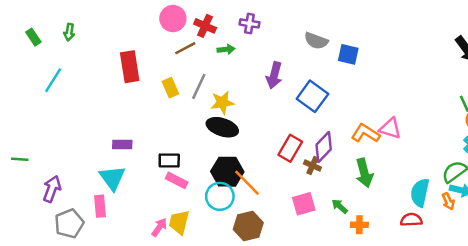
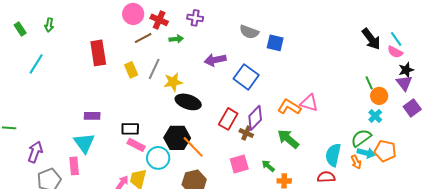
purple arrow: (274, 75) -> (215, 60), turned 65
black ellipse: (222, 127) -> (188, 102), moved
green arrow: (364, 173) -> (288, 139), turned 145
cyan circle: (220, 196) -> (158, 158), moved

